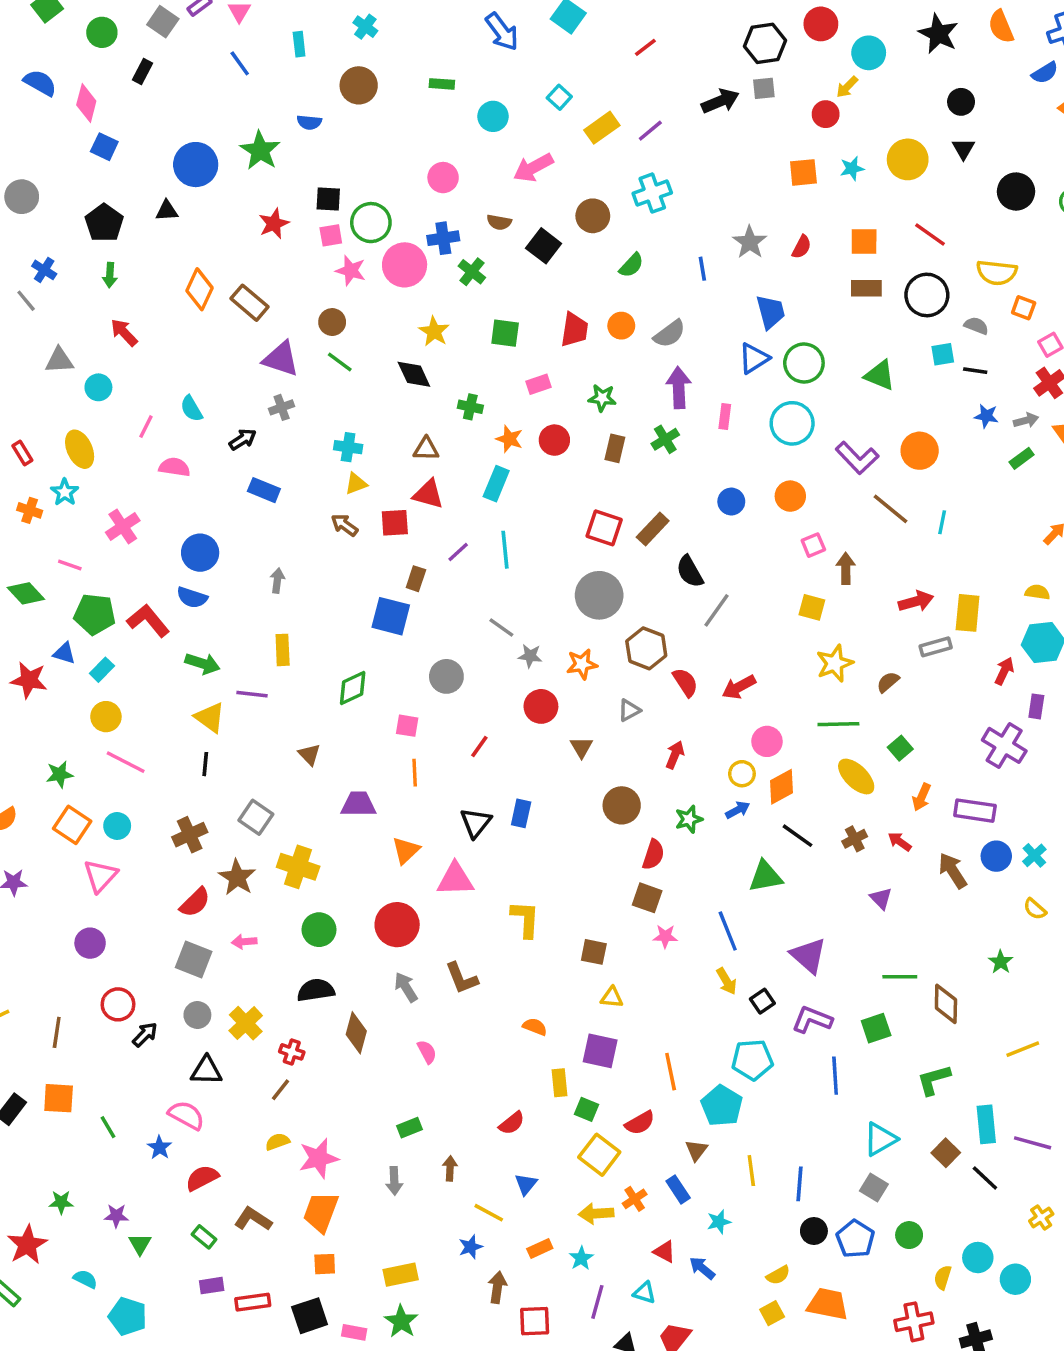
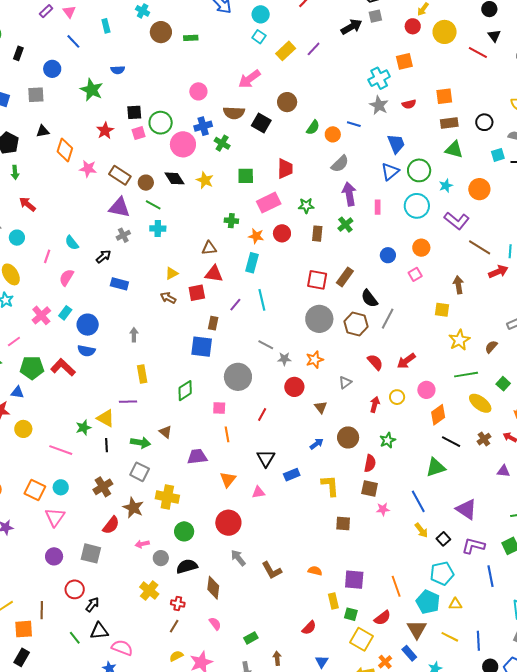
gray square: (163, 22) -> (36, 95), moved, turned -30
brown circle: (359, 85) -> (161, 32), moved
cyan circle: (493, 116) -> (261, 14), moved
yellow circle: (908, 159) -> (445, 32), moved
blue circle: (196, 165) -> (52, 69), moved, size x0.7
cyan star: (852, 168) -> (446, 186), moved
cyan cross: (652, 193) -> (379, 78), moved
brown semicircle: (499, 222) -> (234, 113), size x1.5
red line: (930, 234) -> (478, 53), moved
red semicircle: (802, 247) -> (409, 104), turned 56
blue line: (702, 269) -> (354, 124), turned -56
pink star: (351, 271) -> (88, 169), moved
orange diamond: (200, 289) -> (65, 150), moved
black circle: (927, 295) -> (484, 122), size x0.7
brown rectangle: (249, 303) -> (120, 175), moved
orange circle: (621, 326) -> (333, 134), moved
black diamond: (414, 374) -> (175, 178), moved
green triangle: (880, 375) -> (454, 150), moved
pink rectangle: (538, 384) -> (269, 203), size x1.6
cyan cross: (348, 447) -> (158, 229), moved
orange circle: (920, 451) -> (479, 189), moved
pink semicircle: (174, 467) -> (66, 278), turned -60
pink square: (813, 545) -> (415, 274), moved
pink line: (70, 565) -> (14, 341), turned -48
red arrow: (916, 601) -> (498, 272), moved
brown hexagon: (646, 648) -> (356, 324), moved
green arrow: (203, 664) -> (140, 443), moved
cyan rectangle: (102, 670) -> (65, 313), moved
gray circle: (446, 676) -> (238, 377), size x1.4
yellow circle: (106, 717) -> (23, 429), moved
green star: (60, 774) -> (83, 428), moved
yellow circle: (742, 774) -> (397, 397), moved
blue arrow: (738, 810) -> (317, 444), moved
blue rectangle: (521, 813) -> (292, 475), moved, turned 63
pink triangle: (455, 879) -> (258, 492), size x0.6
purple triangle: (881, 898) -> (504, 471), turned -32
yellow L-shape: (525, 919) -> (330, 486), moved
gray square: (194, 959) -> (91, 553), moved
brown L-shape: (462, 978) -> (272, 570), moved
yellow triangle: (612, 997) -> (455, 604), moved
gray circle: (197, 1015) -> (161, 558), moved
pink semicircle: (427, 1052) -> (215, 624), moved
black triangle: (206, 1071) -> (99, 631), moved
orange square: (59, 1098) -> (24, 629), moved
green line: (108, 1127) -> (75, 638), moved
brown triangle: (696, 1150) -> (417, 629), size x1.5
yellow line: (751, 1171) -> (450, 637), turned -48

